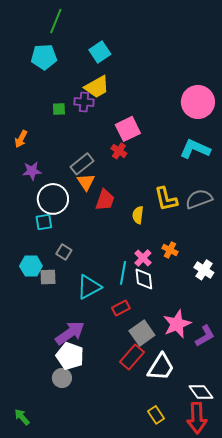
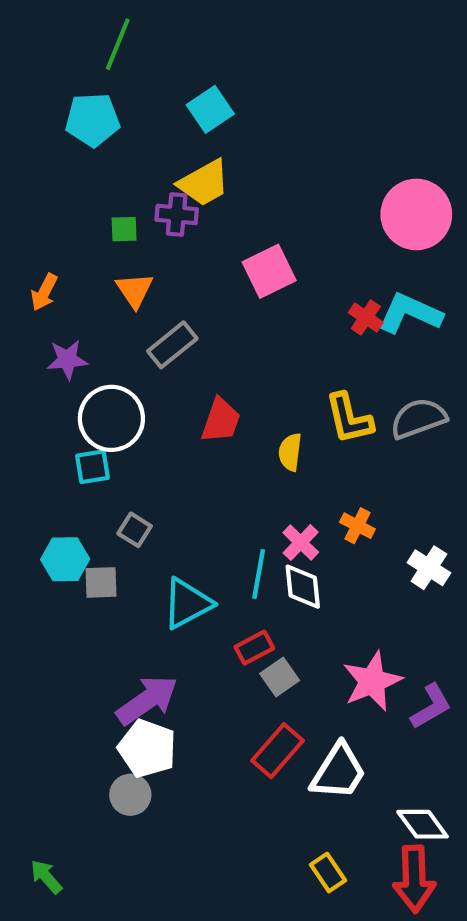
red cross: (119, 151) -> (366, 317), moved
orange triangle: (86, 182) -> (135, 290), moved
gray square: (142, 333) -> (280, 677), moved, size x0.7

